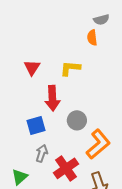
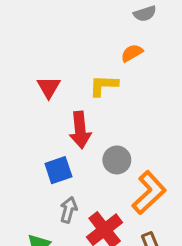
orange semicircle: (92, 38) -> (132, 53), moved, turned 70

